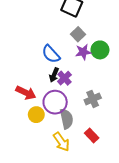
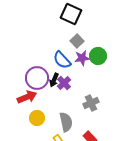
blue semicircle: (51, 54) -> (62, 60), moved
red arrow: (26, 93) -> (27, 97), turned -48
purple circle: (55, 102) -> (37, 78), moved

